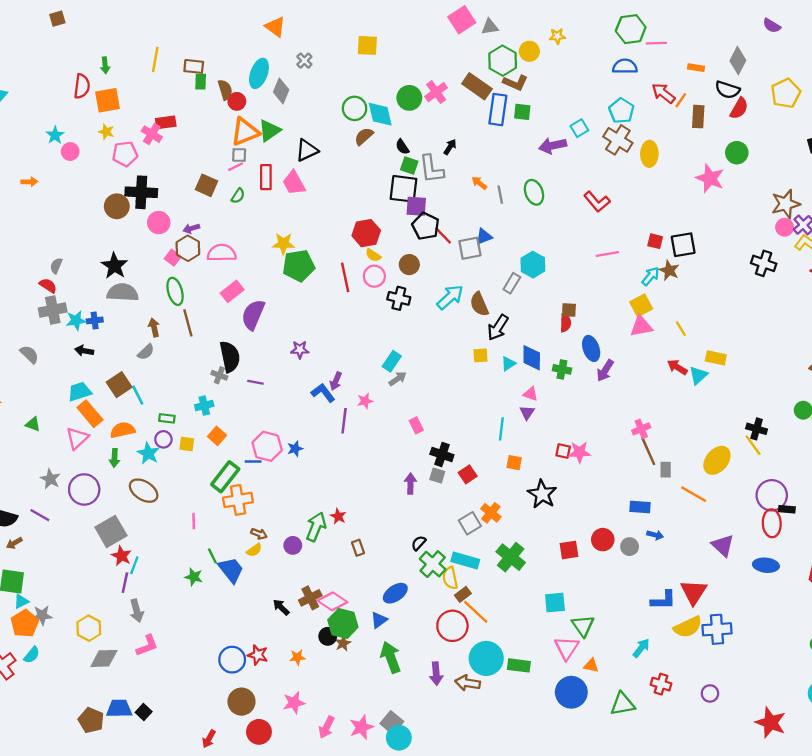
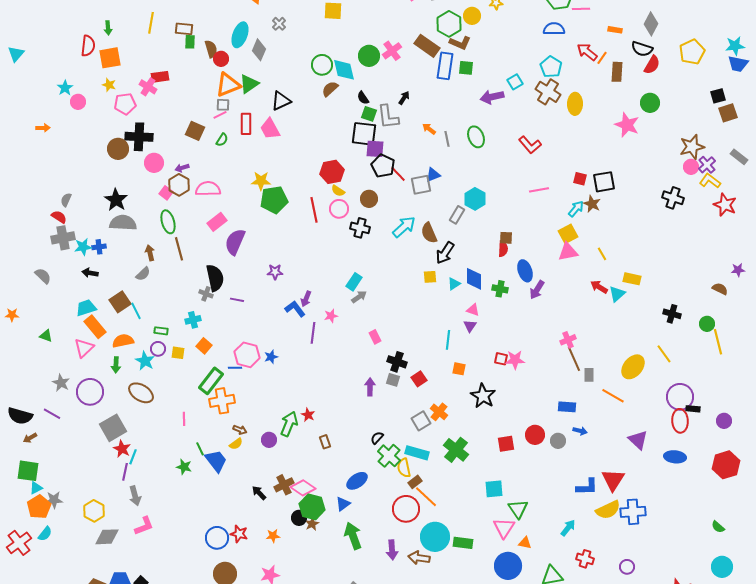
black cross: (757, 429) -> (672, 314), moved

